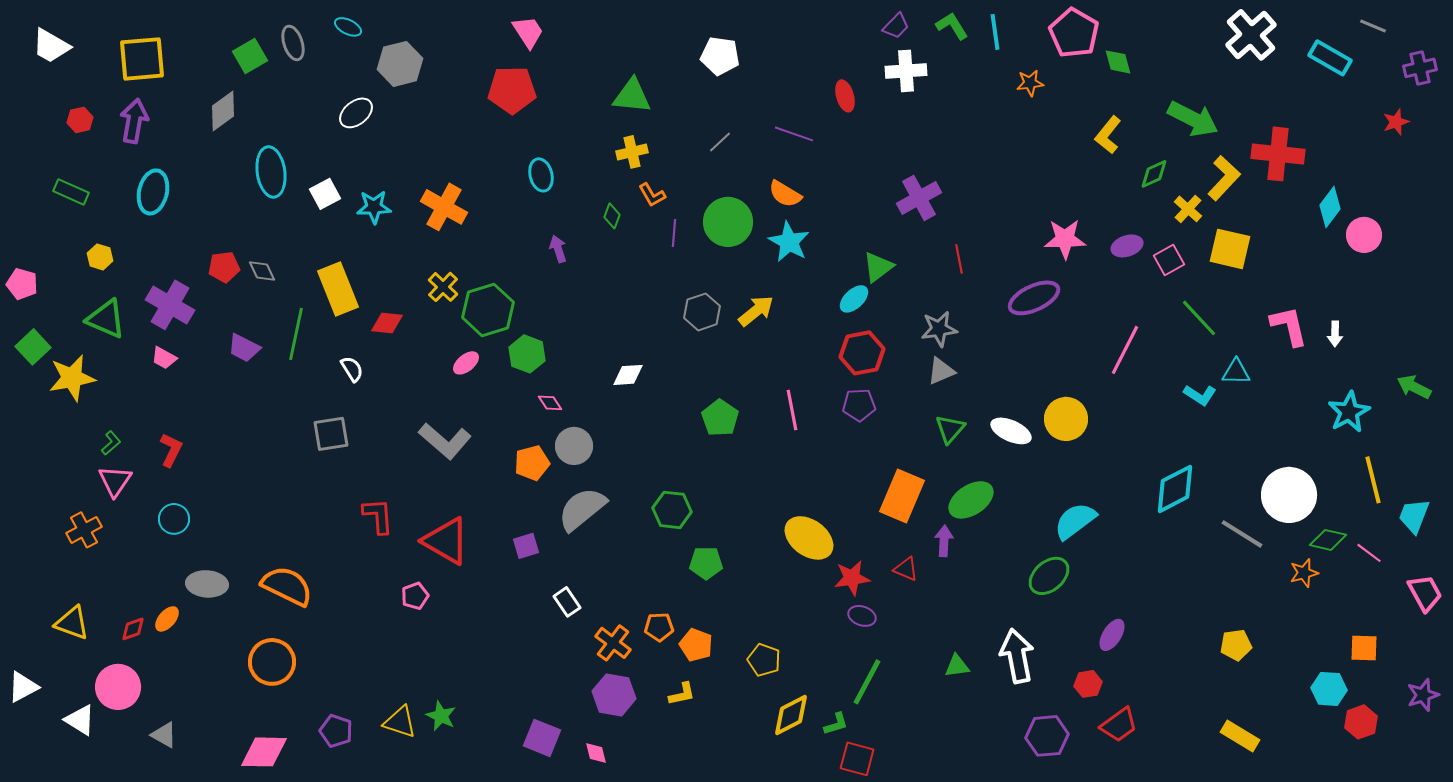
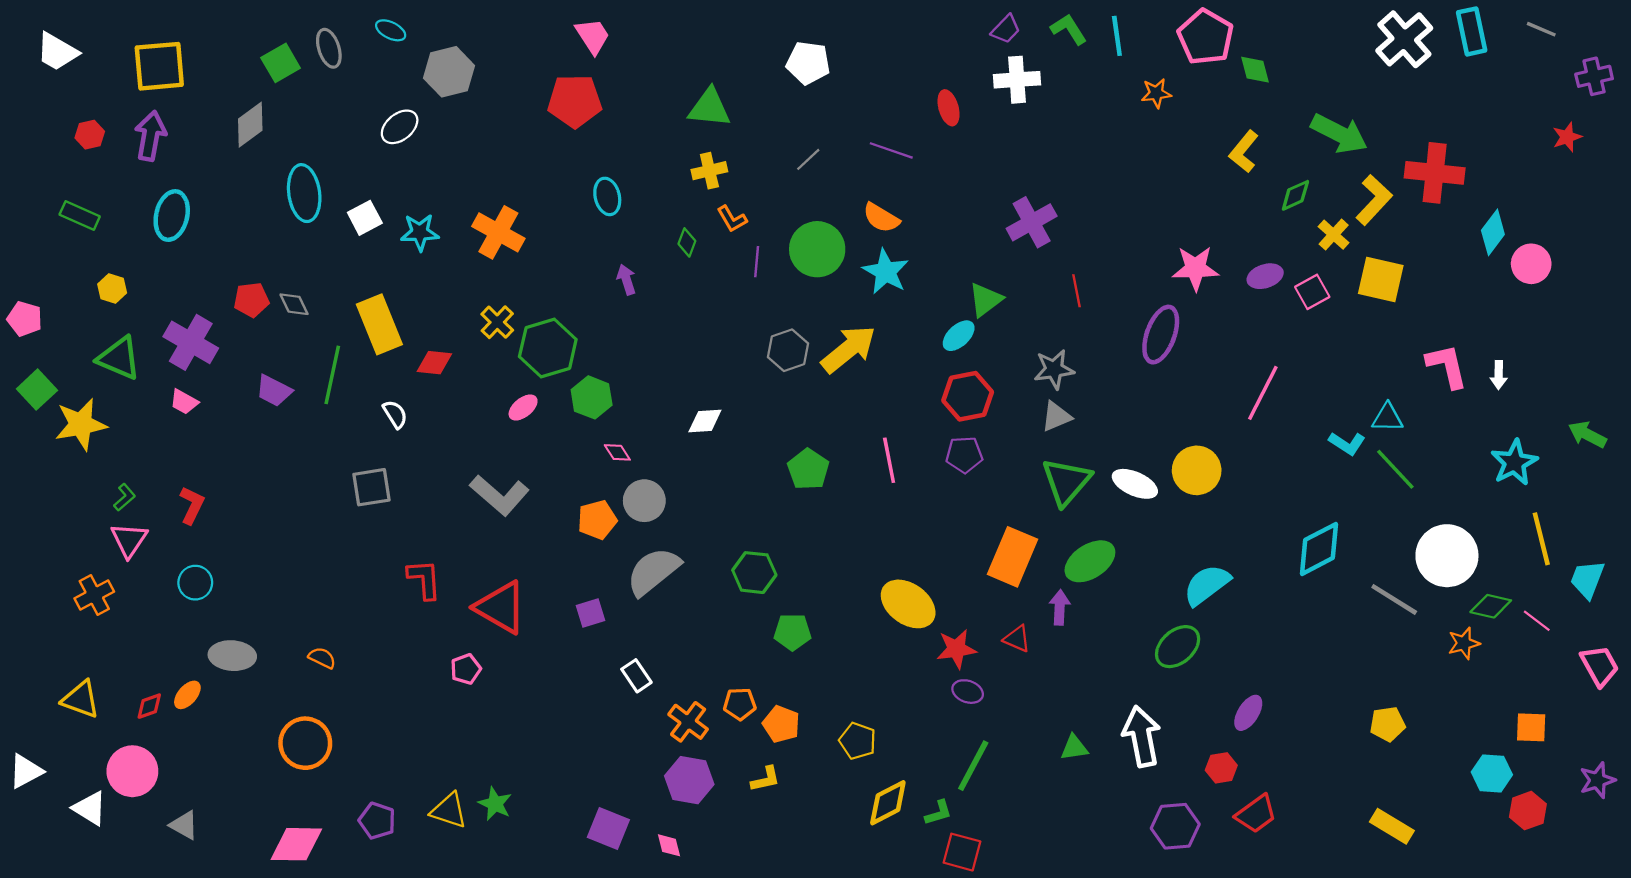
cyan rectangle: (1330, 58) -> (1472, 31), moved, turned 48
purple ellipse: (1034, 298) -> (1161, 335), turned -45
yellow arrow: (756, 311) -> (849, 349), size x1.4
green line: (1199, 318) -> (1395, 469), moved
green triangle: (950, 429) -> (1066, 482), size x1.5
orange semicircle: (287, 586) -> (322, 658), size x0.5

